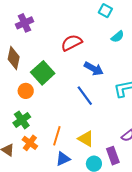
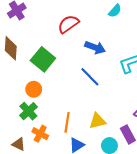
orange circle: (26, 91) -> (34, 89), moved
yellow triangle: (86, 139) -> (97, 121), turned -36

